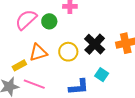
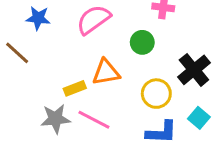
green circle: (49, 21) -> (142, 42), moved
yellow circle: (68, 52) -> (156, 94), moved

